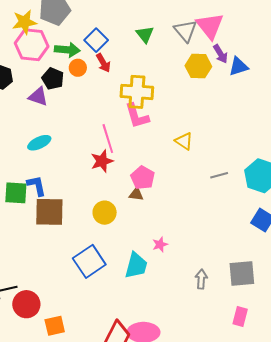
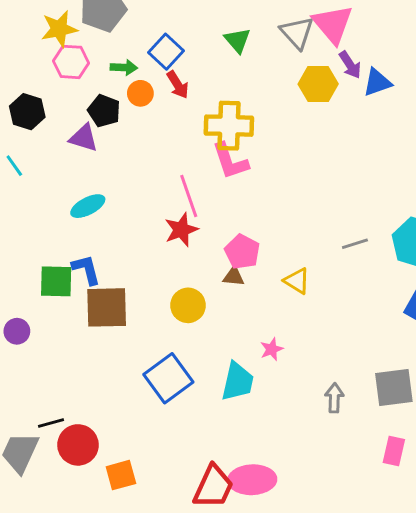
pink hexagon: (32, 45) -> (71, 62), size x0.7
green arrow: (67, 50) -> (124, 67), size x0.7
yellow triangle: (184, 141) -> (297, 281), moved

